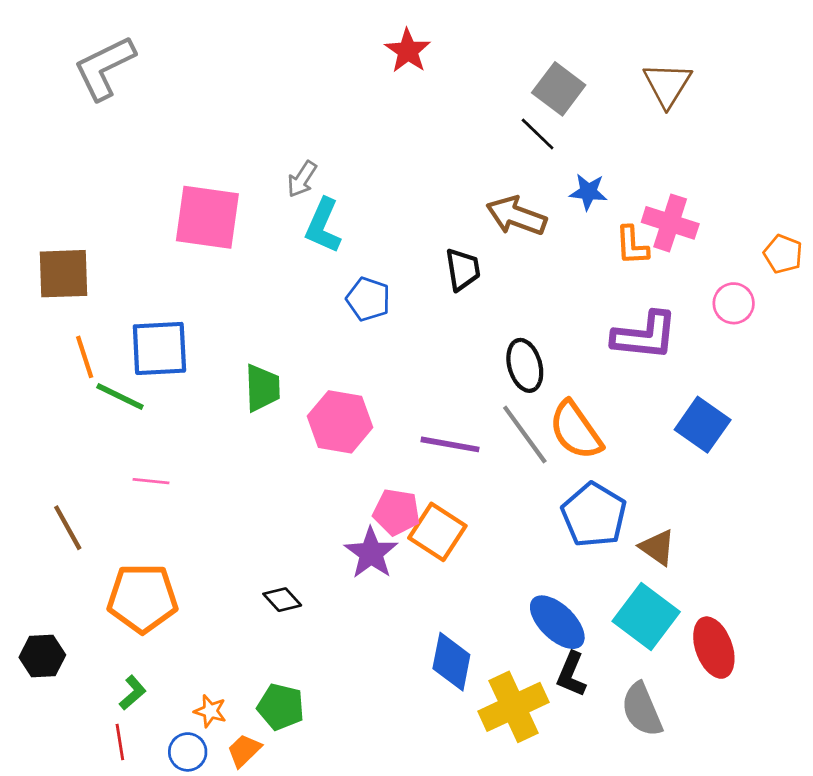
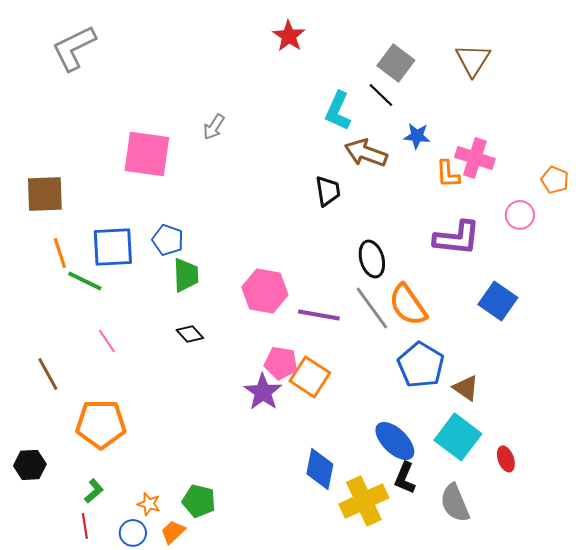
cyan L-shape: (323, 226) -> (338, 111), moved
blue pentagon: (368, 299) -> (168, 240), moved
pink hexagon: (340, 422) -> (265, 291), moved
pink line: (151, 481) -> (107, 341), turned 50
black diamond: (282, 600) -> (190, 334), moved
red ellipse: (714, 648) -> (506, 459), size x0.6

